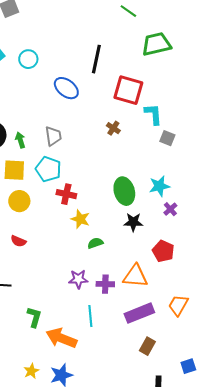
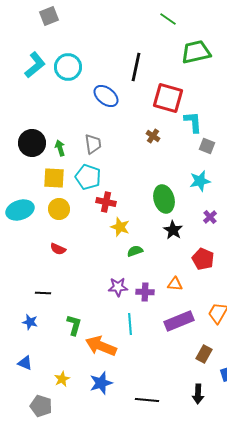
cyan circle: (28, 59) -> (68, 67), size x1.4
cyan star: (159, 186) -> (200, 181), moved
black star: (133, 222) -> (173, 230), turned 30
orange triangle: (135, 276) -> (175, 284), size x0.6
brown rectangle: (147, 346) -> (204, 354), moved
yellow star: (31, 371) -> (62, 379), moved

